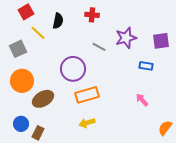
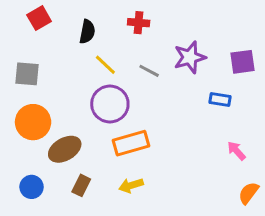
yellow line: (38, 33) -> (105, 65), moved
gray square: (18, 49) -> (27, 74), turned 30
pink arrow: (142, 100) -> (237, 151), moved
brown rectangle: (38, 133) -> (81, 185), moved

